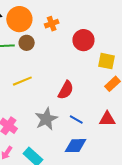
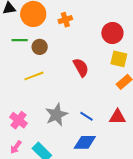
red circle: (83, 40) -> (112, 33), moved
brown circle: (27, 43) -> (40, 47), moved
red semicircle: (66, 90) -> (81, 67), moved, turned -60

